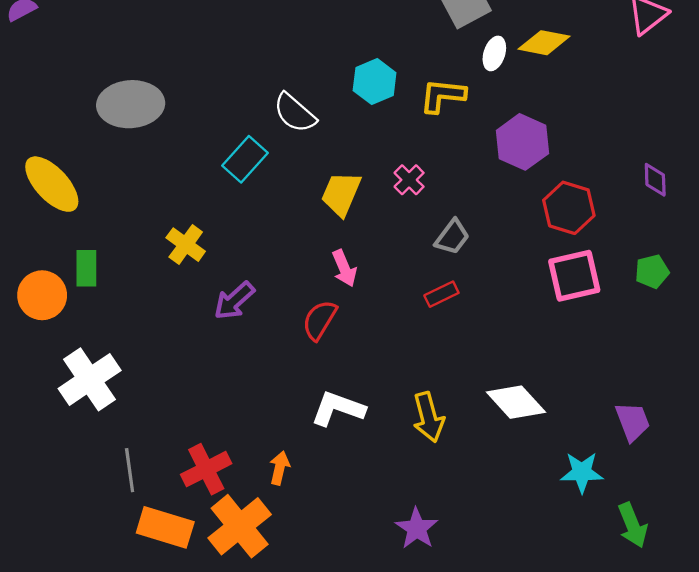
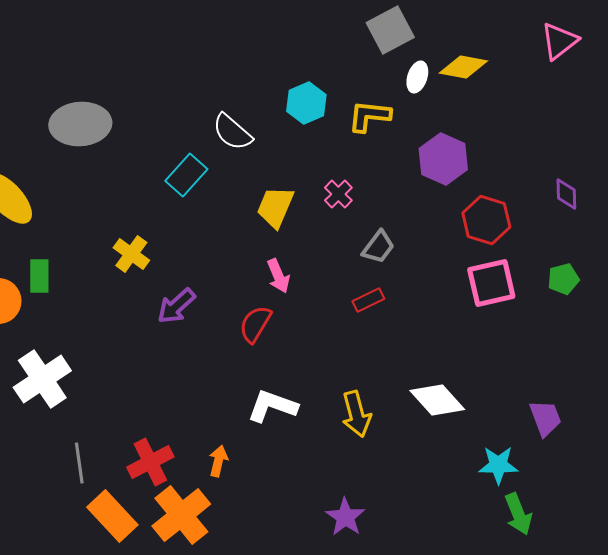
green arrow: (633, 525) -> (518, 514), moved
orange rectangle: (165, 527) -> (112, 516), turned 30

